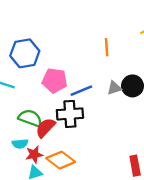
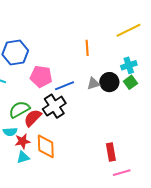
black cross: (70, 114) -> (54, 106), turned -30
green semicircle: (30, 118) -> (19, 109), turned -50
orange diamond: (61, 160) -> (46, 146), turned 50

